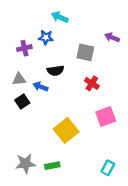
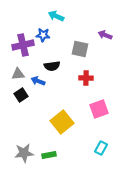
purple cross: (24, 48) -> (23, 45), size x1.5
red cross: (92, 83) -> (86, 78), turned -32
cyan rectangle: (108, 168) -> (101, 148), moved

